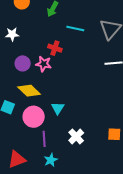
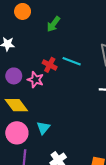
cyan line: (75, 28) -> (72, 61), moved

